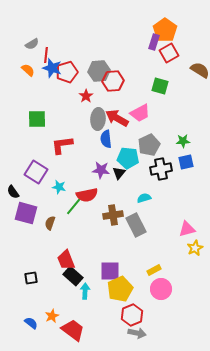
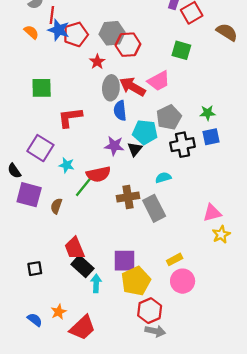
red trapezoid: (73, 330) -> (82, 328), turned 100

